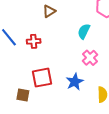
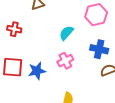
blue star: (75, 82) -> (37, 71), moved

